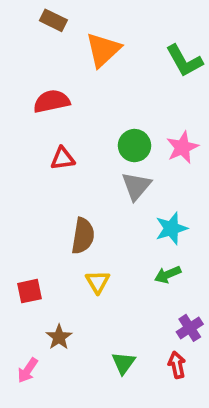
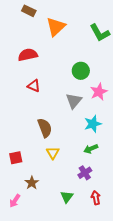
green circle: (134, 146) -> (81, 71), moved
pink star: (182, 147) -> (99, 92), moved
red triangle: (63, 158) -> (34, 86), turned 32
brown semicircle: (83, 236) -> (45, 128), turned -30
purple cross: (190, 328) -> (85, 173), moved

